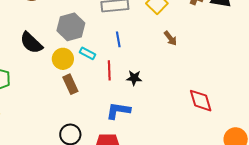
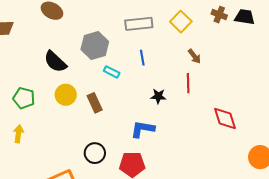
yellow circle: (63, 59) -> (66, 95), moved
red line: (109, 70) -> (188, 83), moved

